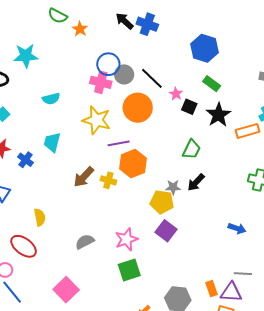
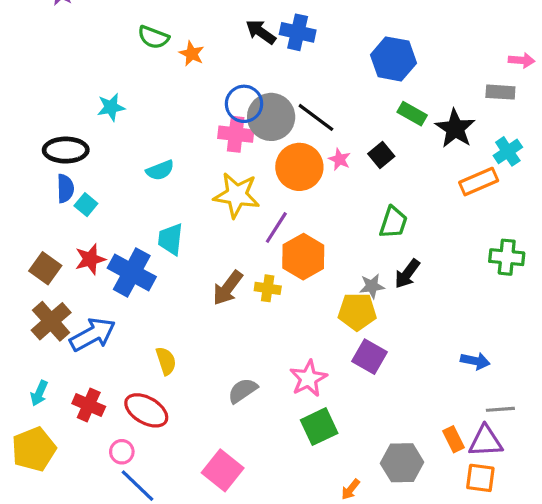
cyan star: (26, 56) -> (111, 107), size x0.7
gray circle: (124, 74) -> (271, 117), size x1.5
pink star: (176, 94) -> (340, 159), moved
black square: (189, 107) -> (381, 155), turned 35
black star: (218, 115) -> (455, 128), moved
purple line: (119, 143) -> (276, 228), turned -40
blue cross: (25, 160) -> (132, 272), size x1.8
blue arrow: (237, 228) -> (475, 361), moved

